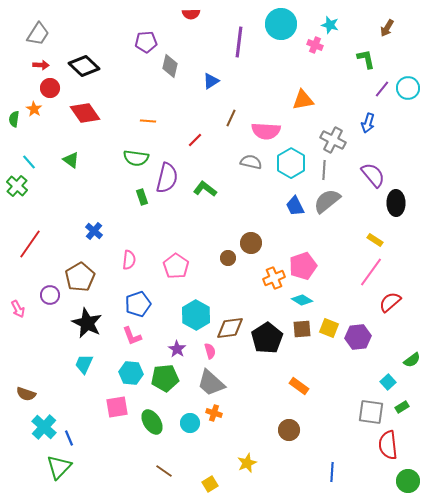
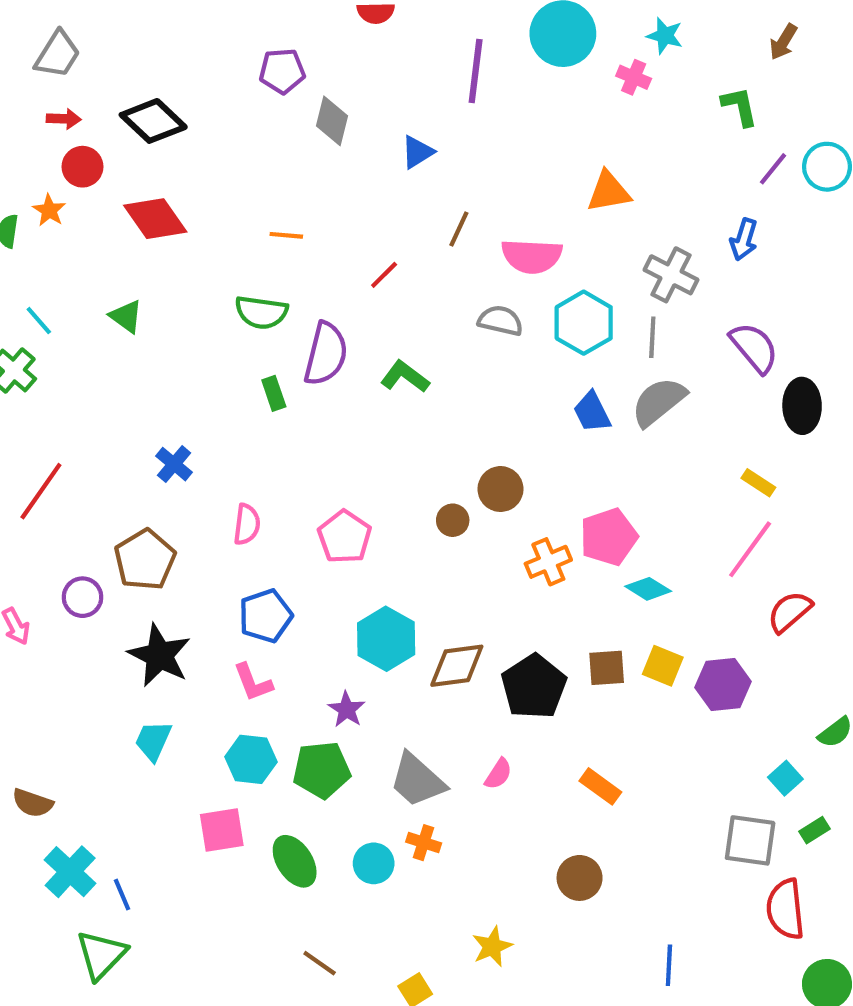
cyan diamond: (302, 300) -> (648, 589), moved
pink semicircle: (210, 351) -> (498, 774), moved, turned 49

